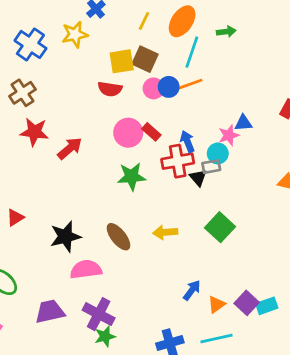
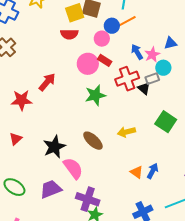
pink circle: (154, 88) -> (102, 39), moved
red star: (34, 132) -> (21, 100), moved
pink star: (229, 135) -> (152, 55), moved
blue arrow: (187, 142) -> (137, 52), moved
cyan circle: (218, 153) -> (163, 68), moved
pink semicircle: (86, 269) -> (73, 168), turned 70
orange triangle: (216, 305) -> (137, 172), moved, turned -40
purple trapezoid: (50, 312) -> (51, 189), moved

